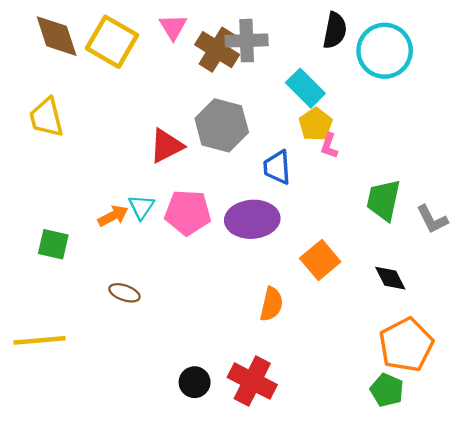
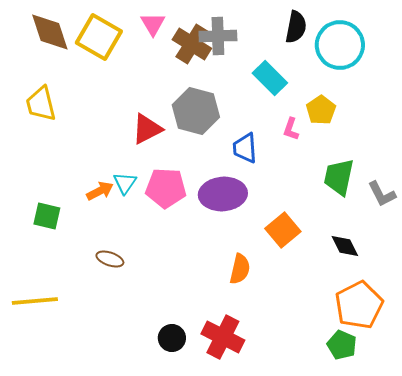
yellow pentagon: (316, 124) -> (321, 110), moved

